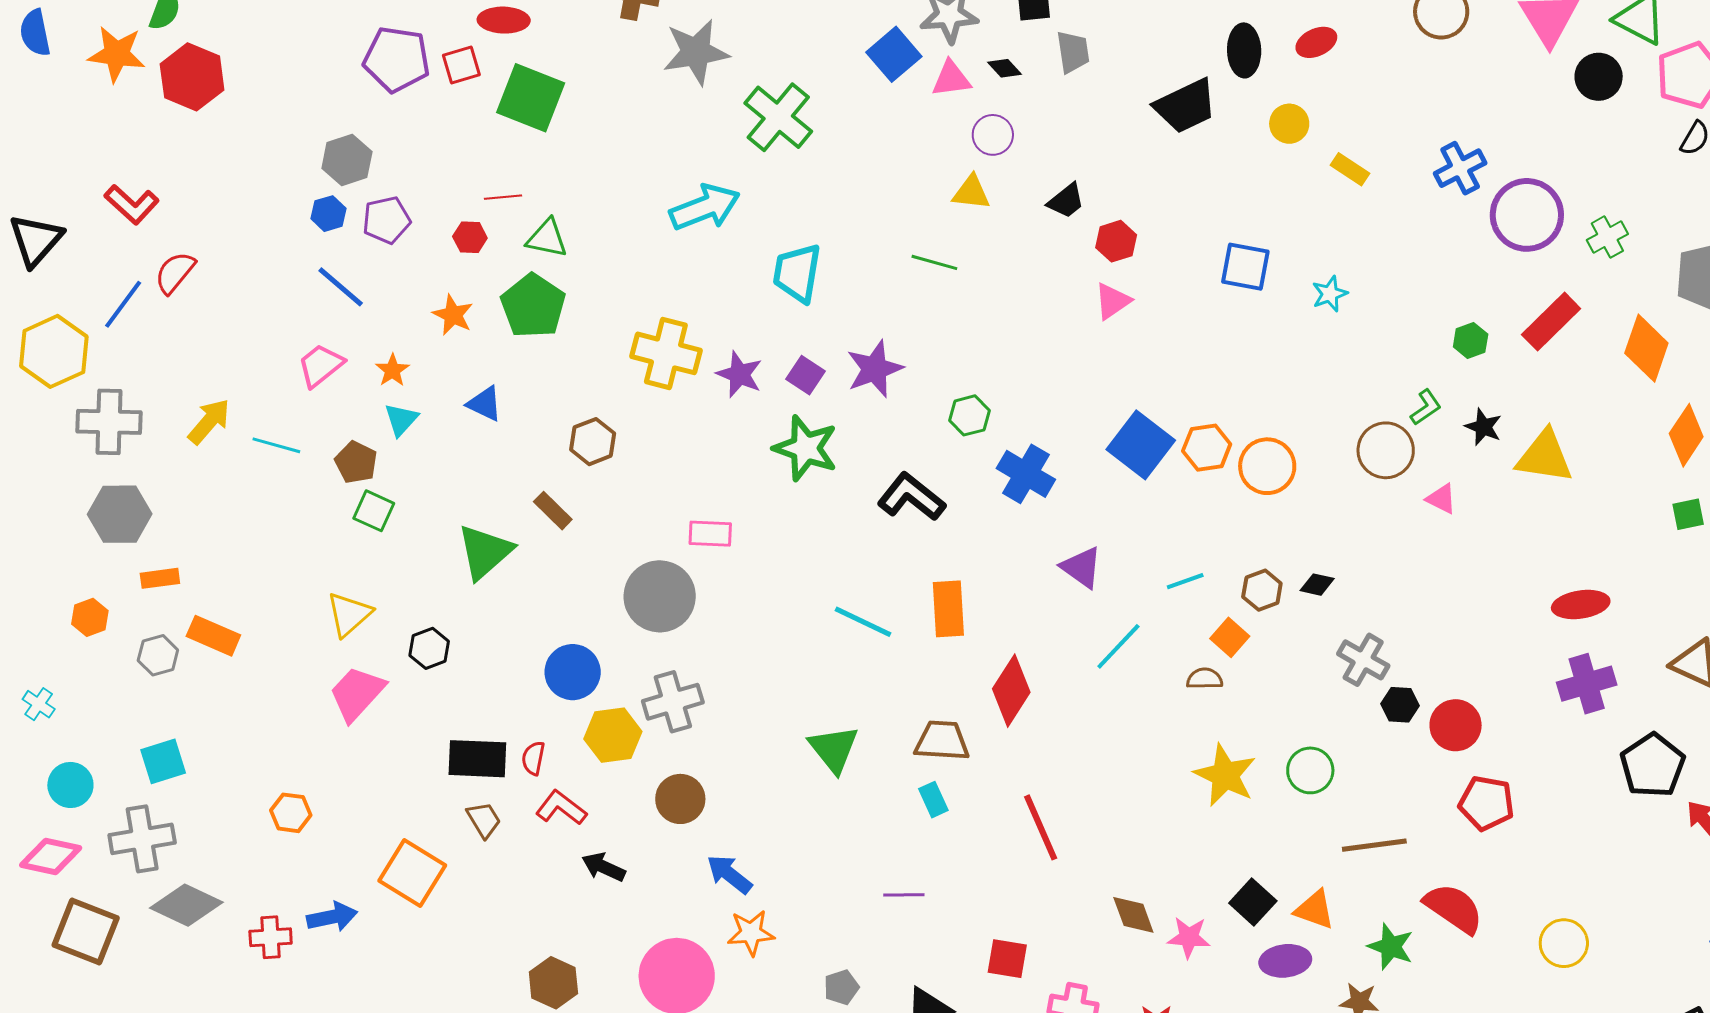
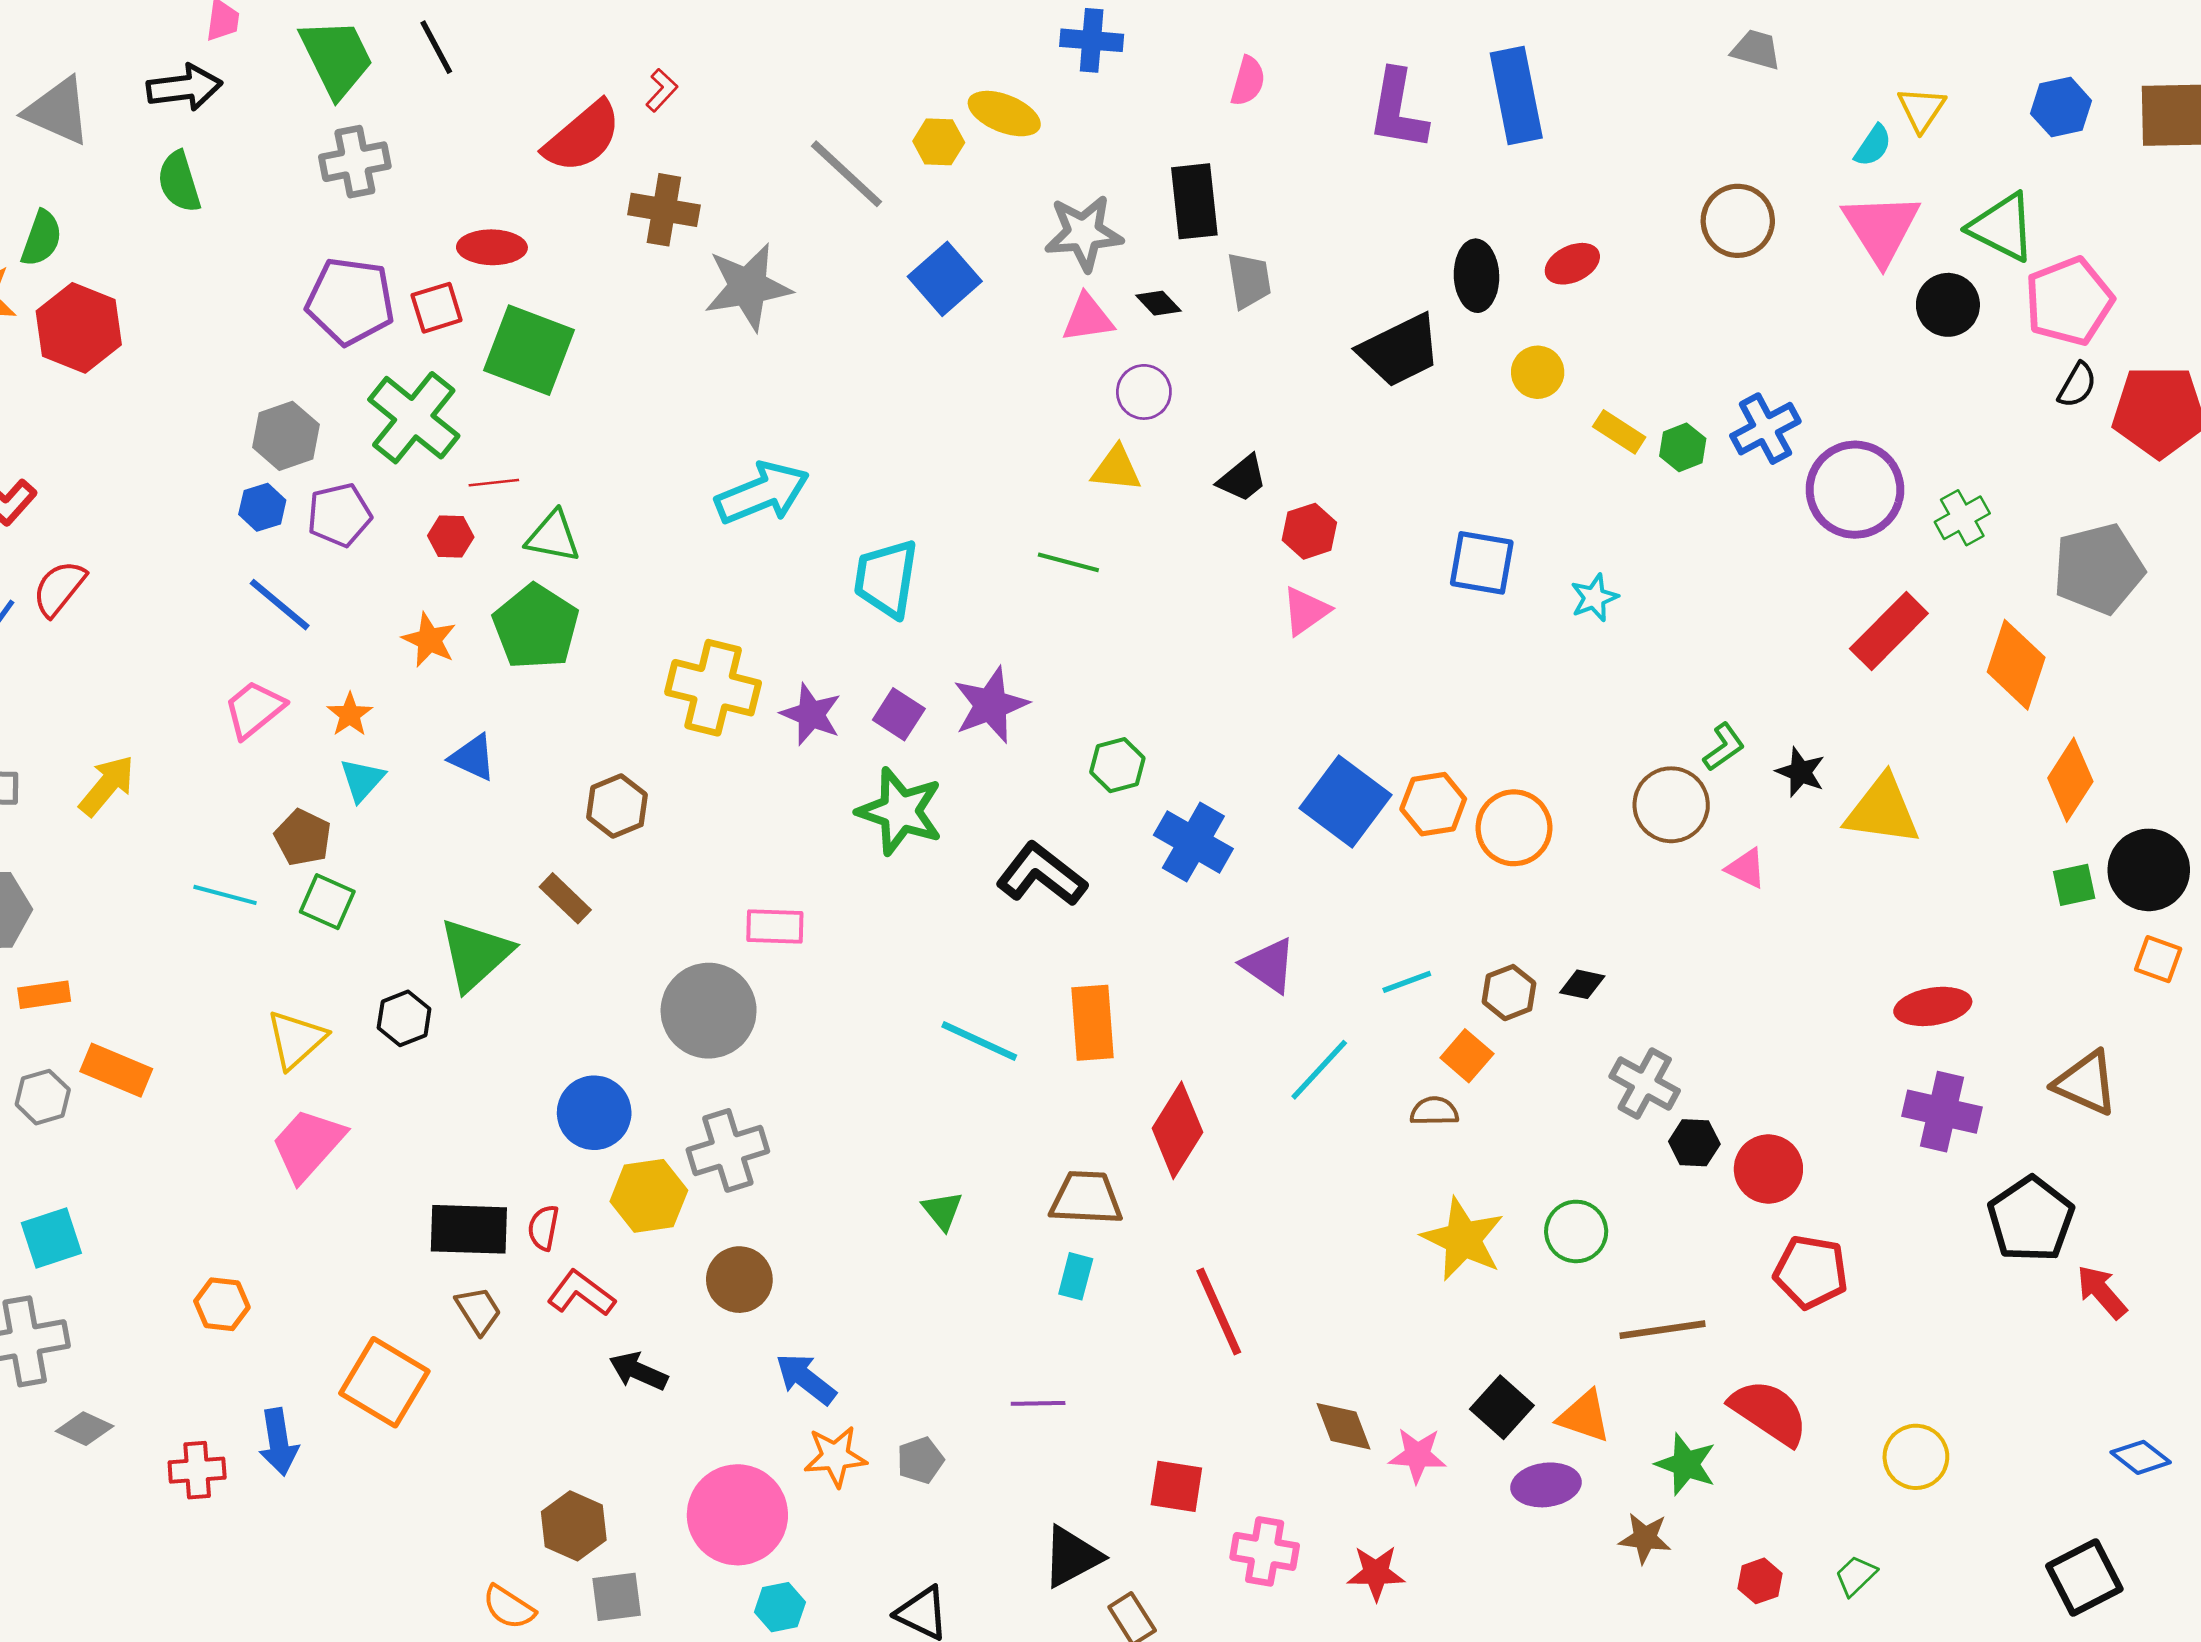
blue square: (894, 54) -> (945, 279), moved
green cross: (778, 117) -> (414, 418), moved
green hexagon: (1471, 340) -> (1683, 447), moved
cyan line: (276, 445) -> (225, 895), moved
black hexagon: (429, 648) -> (404, 1018), moved
purple cross: (1587, 684) -> (1942, 1112), turned 30
green triangle: (834, 749) -> (942, 1211), size x0.6
cyan rectangle: (933, 800) -> (1076, 1276), turned 40
gray diamond: (186, 905) -> (85, 1429), size x0.6
blue arrow: (332, 917) -> (279, 1442), turned 93
gray pentagon: (841, 987) -> (920, 1460), moved

